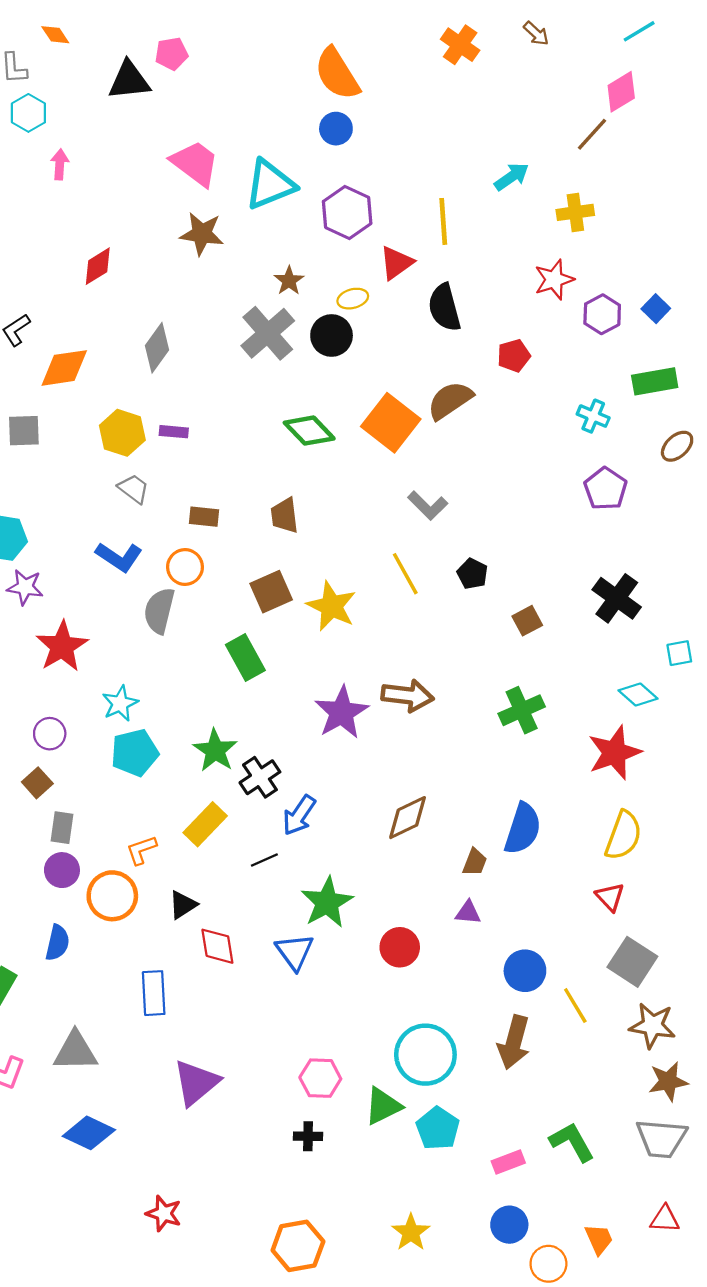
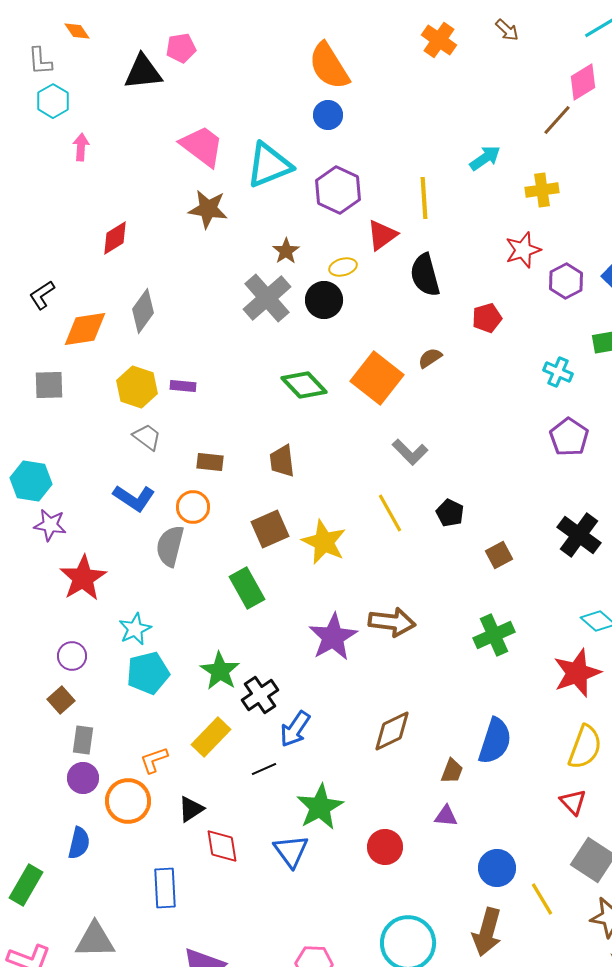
gray diamond: (157, 348) -> (143, 311), moved
brown semicircle: (450, 400) -> (430, 358), size x0.6

